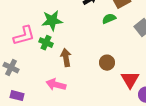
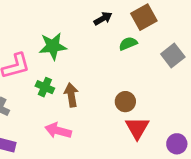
green cross: (46, 43) -> (45, 87), moved
red triangle: (130, 80) -> (137, 128), moved

